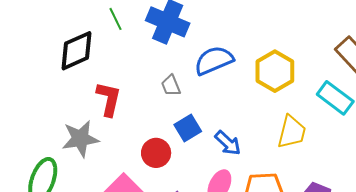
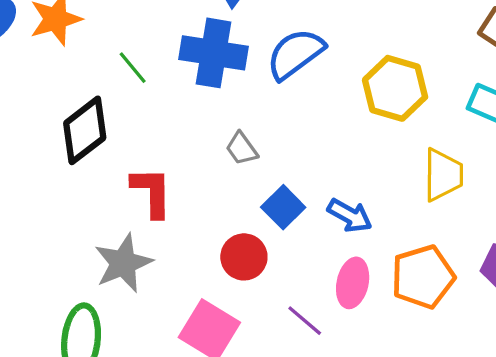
blue semicircle: (214, 60) -> (295, 54), moved

